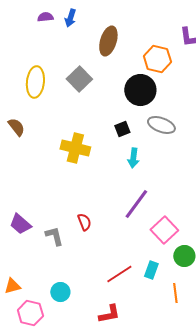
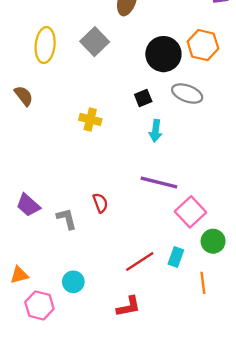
orange hexagon: (157, 59) -> (203, 45), moved
yellow cross: (75, 148) -> (90, 119), size x0.7
purple line: (136, 204) -> (159, 183), turned 68

